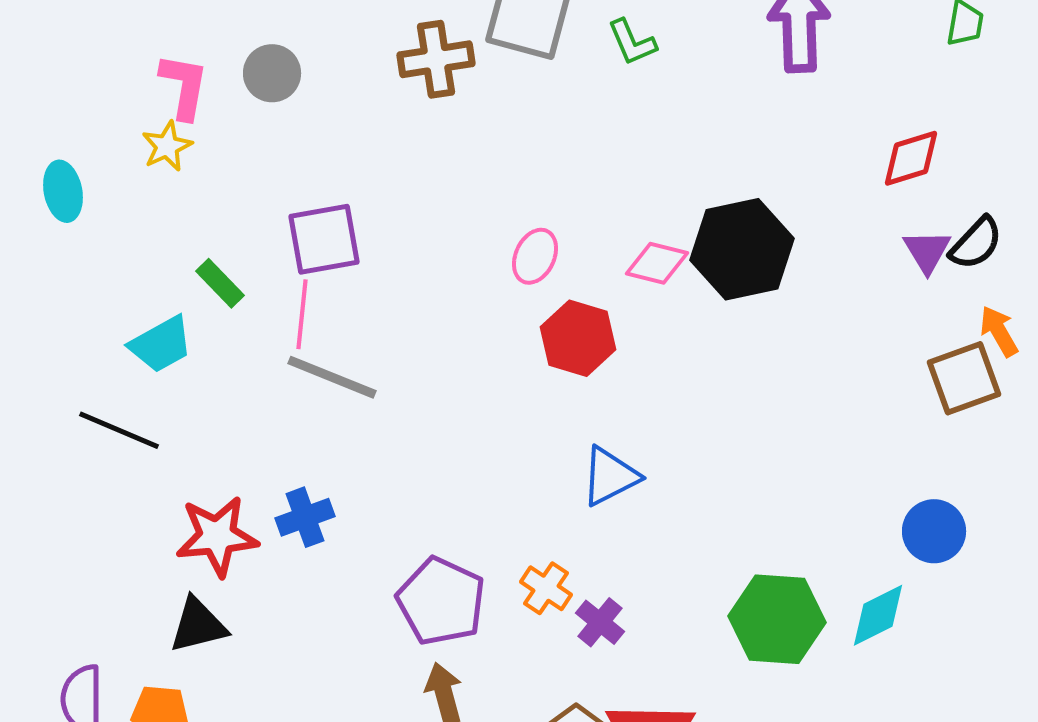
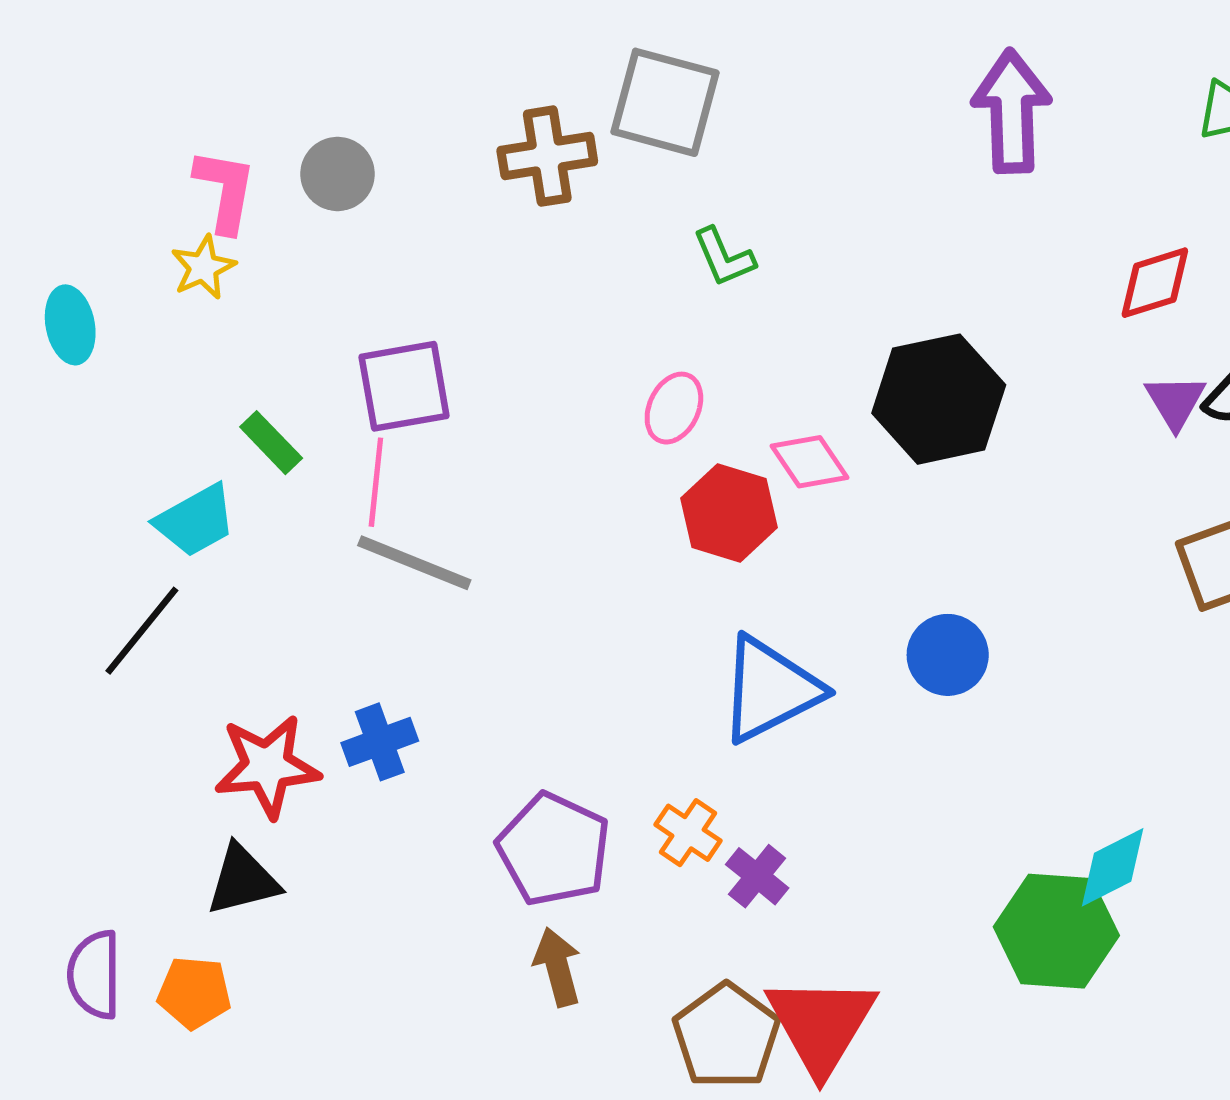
green L-shape: (632, 42) -> (724, 257), moved
pink diamond: (657, 263) -> (810, 462), moved, turned 42
black line: (119, 430) -> (142, 631), turned -74
blue triangle: (610, 476) -> (770, 689), size x1.4
blue circle: (934, 531) -> (948, 655), moved
green hexagon: (777, 619) -> (1056, 931), moved

